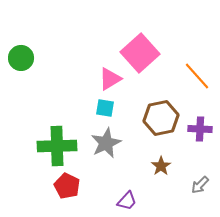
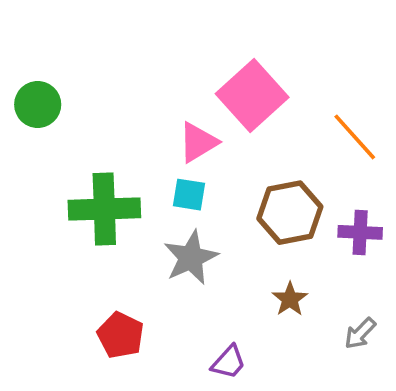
green cross: (57, 146) -> (104, 209), moved

